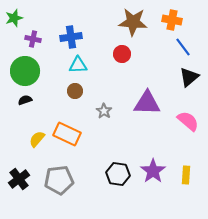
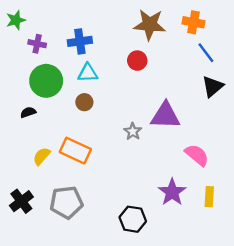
green circle: (25, 71) -> (46, 81), moved
gray star: (104, 111) -> (133, 131), moved
pink semicircle: (188, 121) -> (197, 155), moved
black hexagon: (118, 174) -> (133, 219), moved

